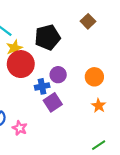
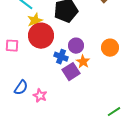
blue cross: (42, 86) -> (61, 57), turned 32
orange star: (99, 106) -> (83, 62), moved

